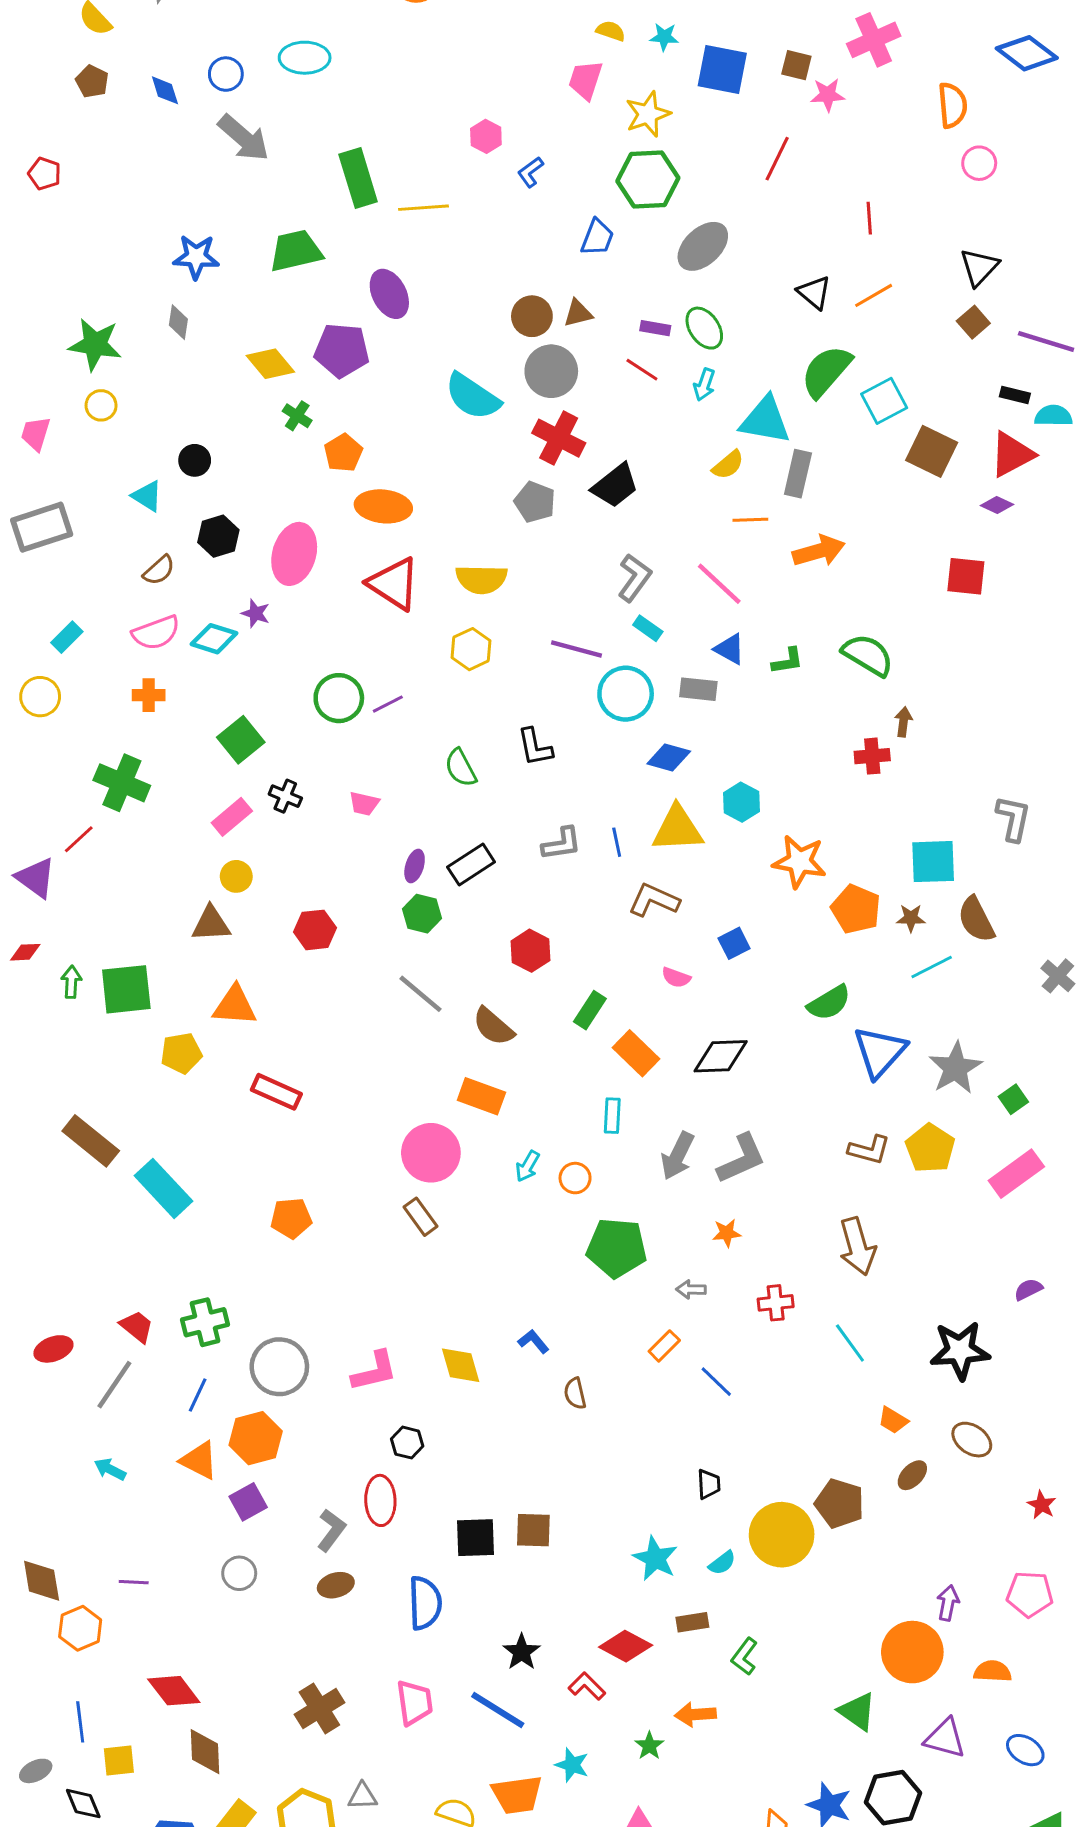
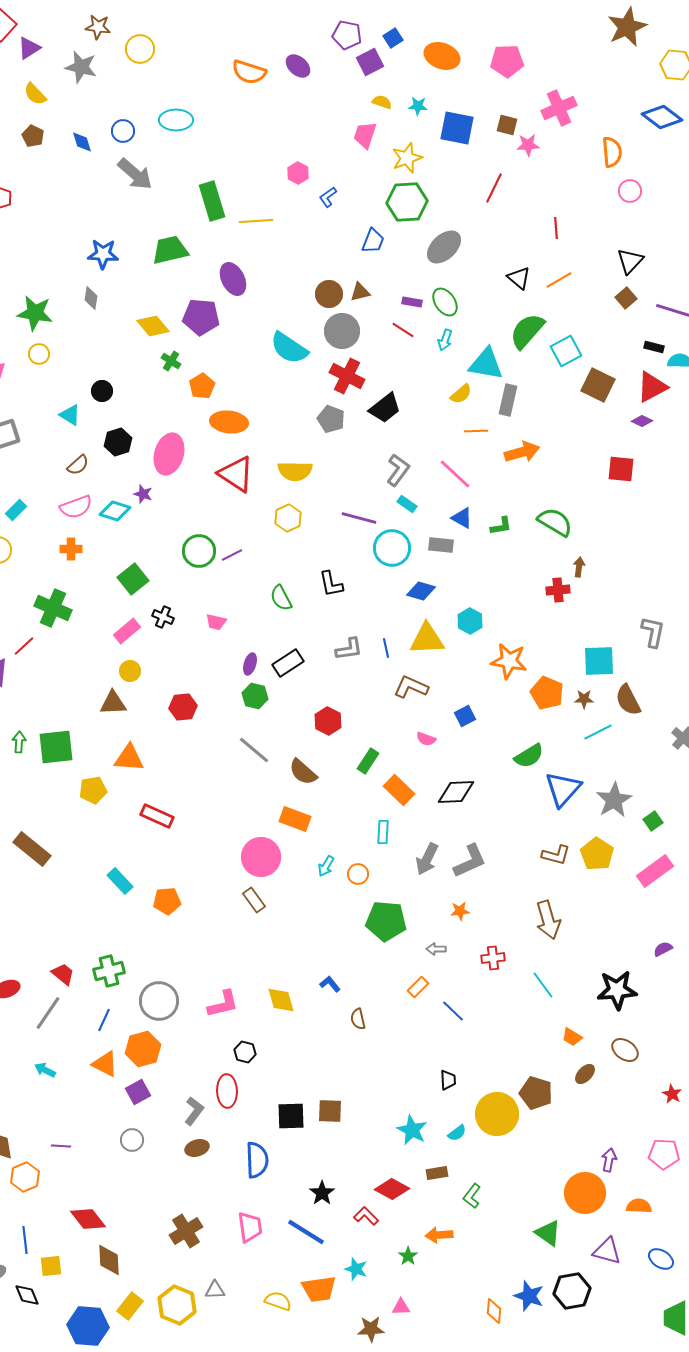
cyan rectangle: (163, 1188) -> (120, 881), moved, size x0.7

